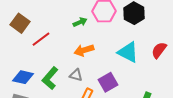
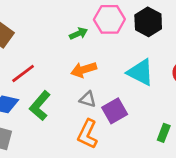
red line: (41, 39) -> (23, 74), moved
gray triangle: (76, 75) -> (88, 99), moved

